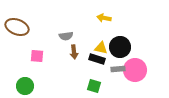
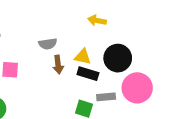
yellow triangle: (101, 48) -> (83, 57), moved
gray rectangle: (118, 69) -> (106, 97), moved

